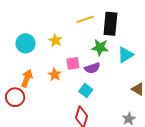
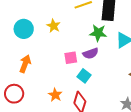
pink square: (73, 63) -> (71, 58), moved
orange star: (55, 75) -> (55, 95), moved
red circle: (15, 97) -> (14, 94), moved

